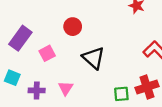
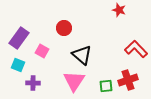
pink square: (47, 53) -> (42, 51), turned -32
cyan square: (12, 78) -> (18, 65), moved
pink triangle: (66, 88) -> (74, 81), moved, size x1.6

